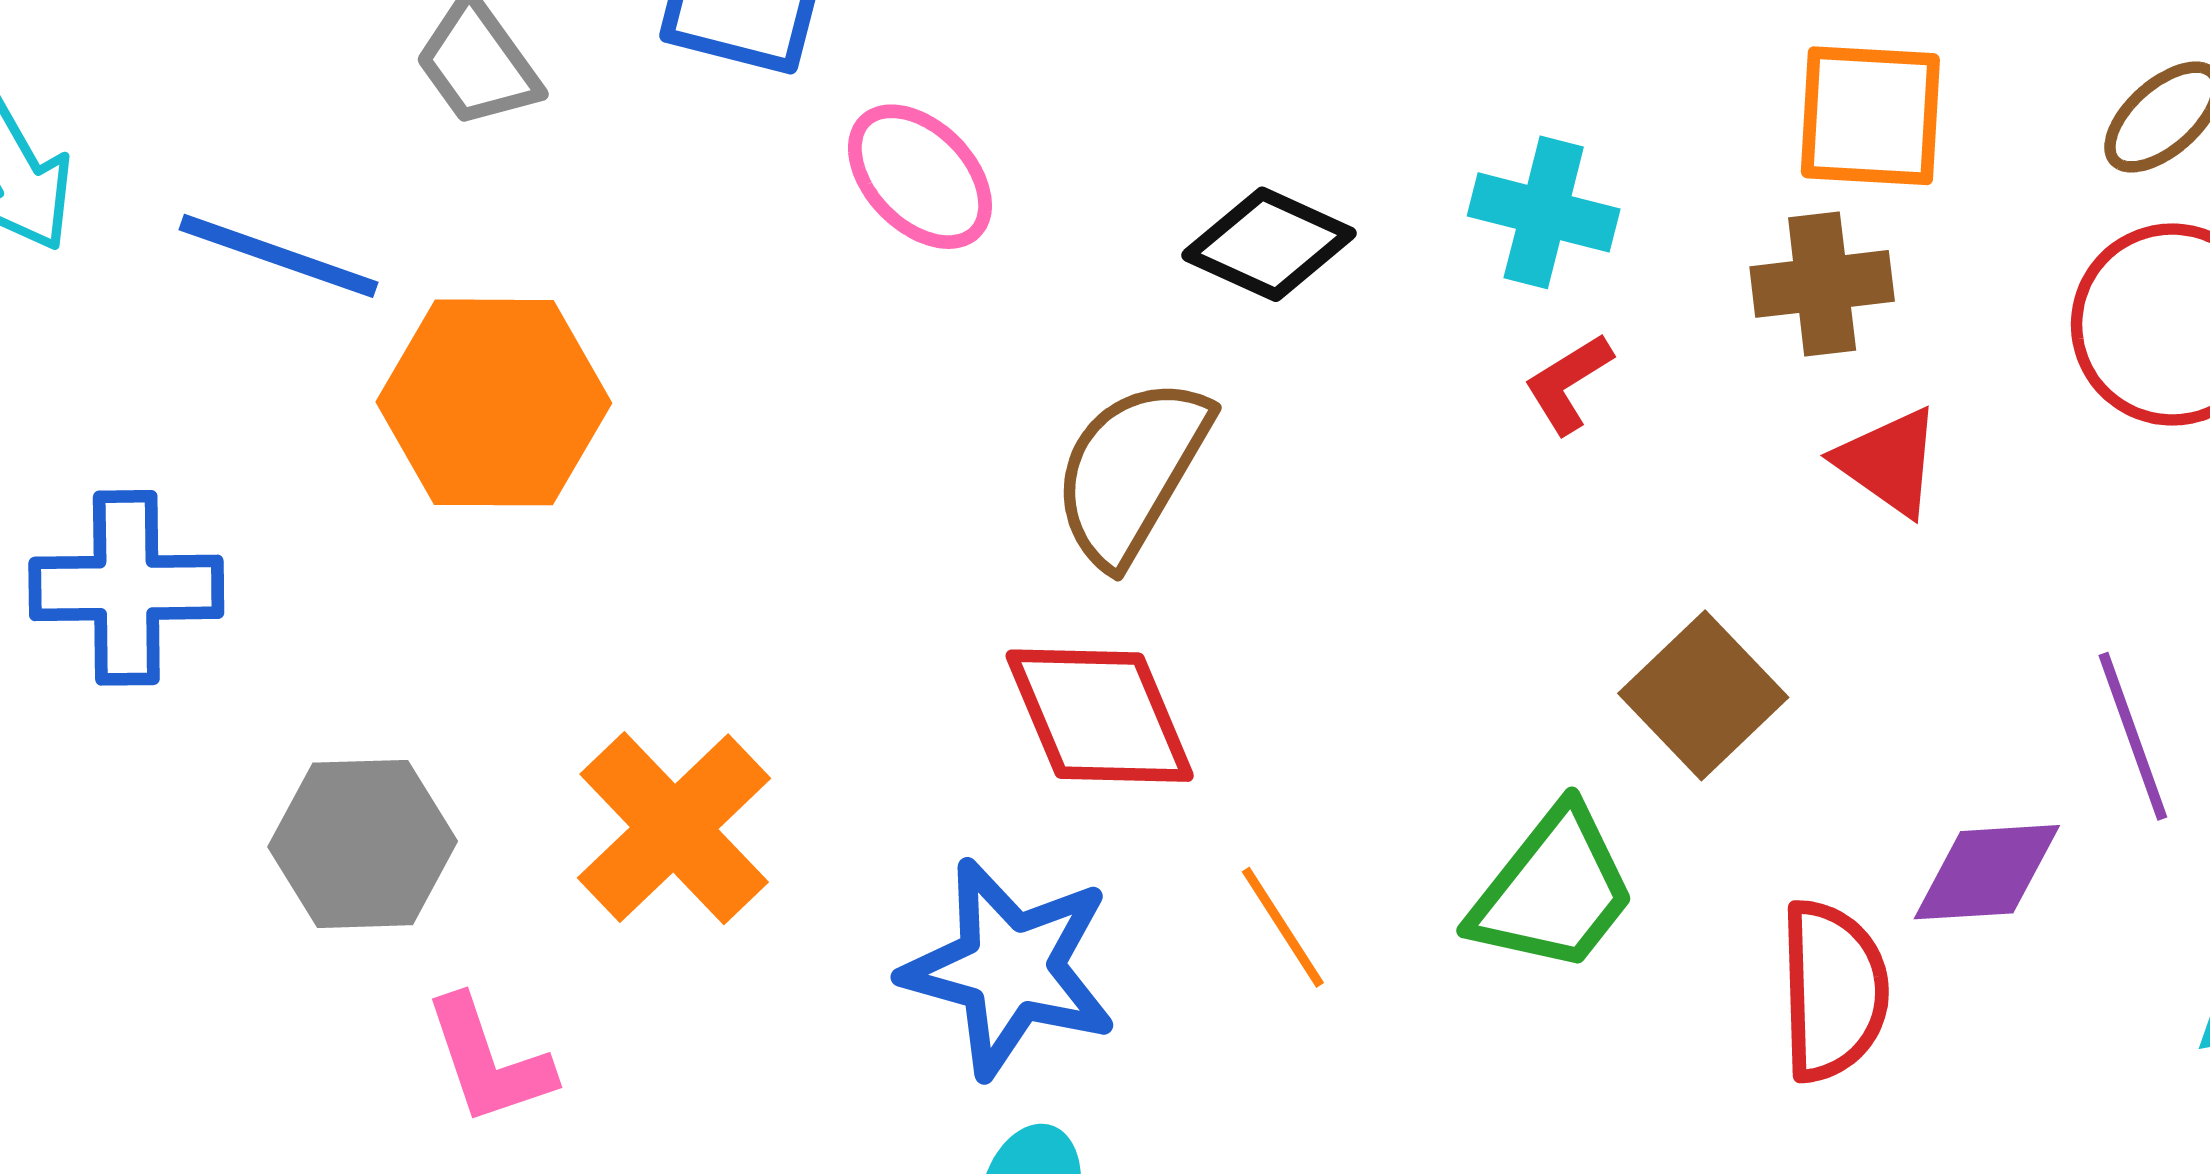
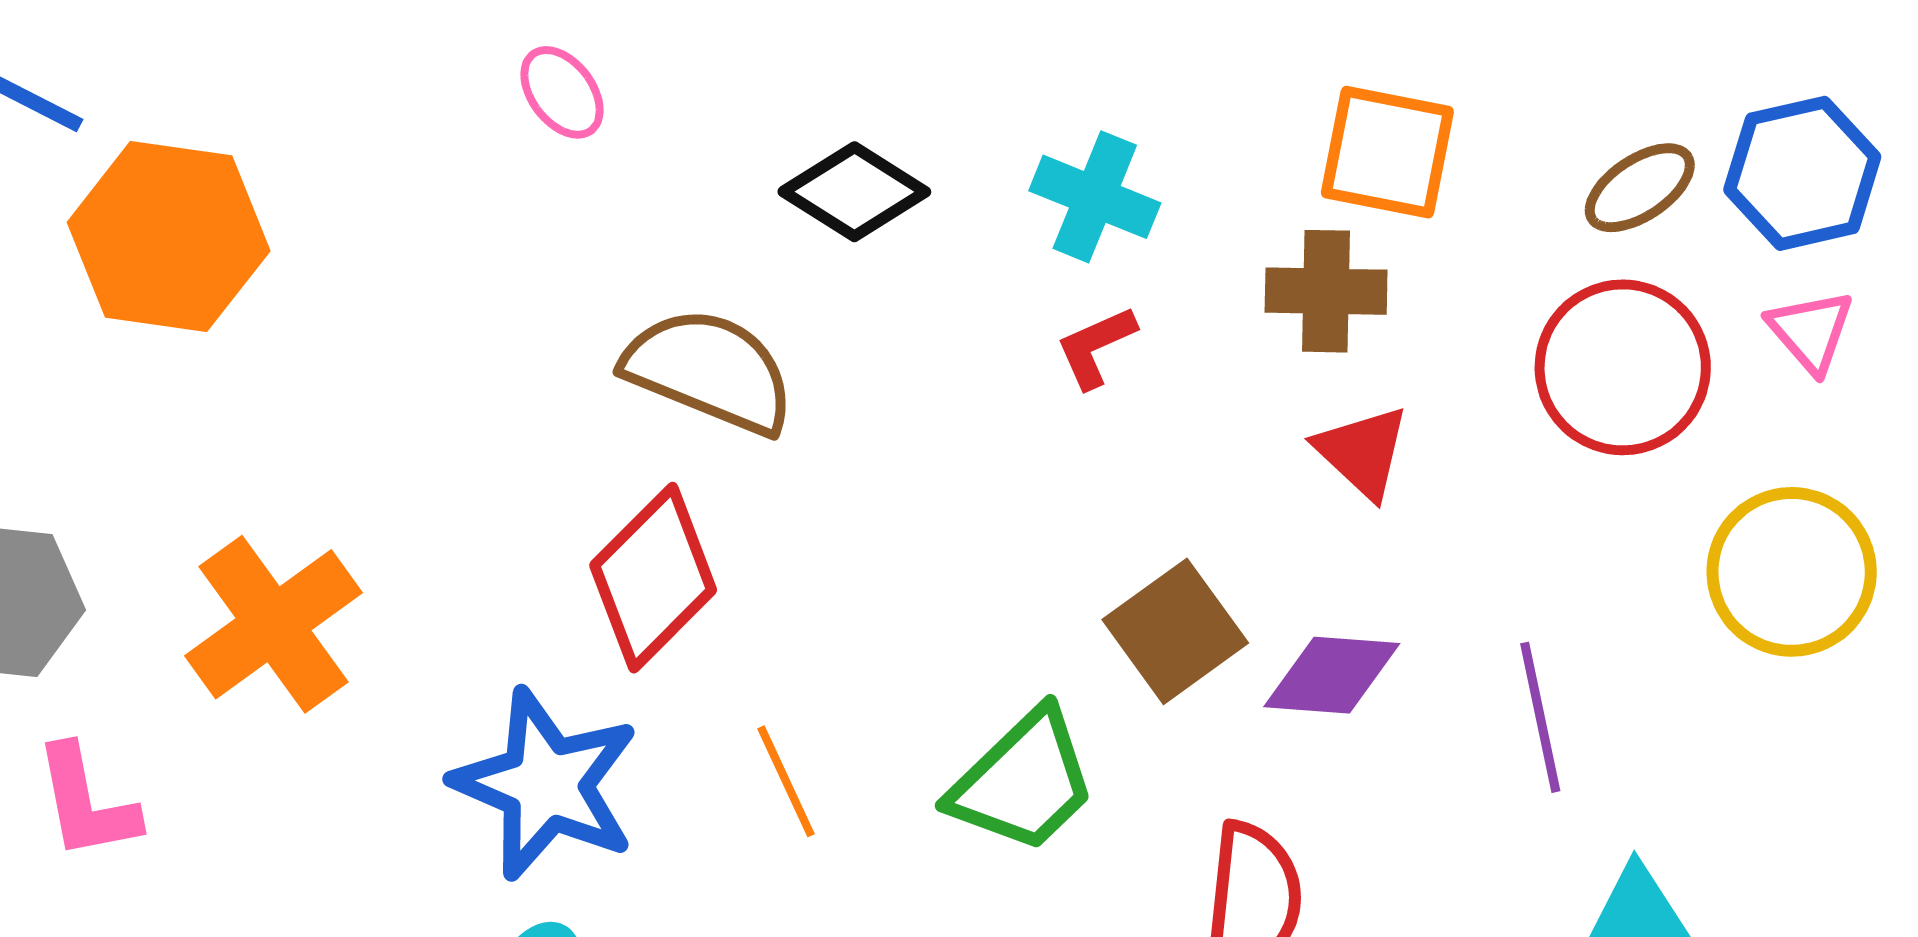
pink ellipse: (920, 177) -> (562, 92), size x0.7
brown semicircle: (1131, 471) -> (709, 371), turned 74
red diamond: (1100, 716) -> (653, 578), turned 60
purple diamond: (1987, 872) -> (1332, 675), moved

